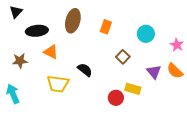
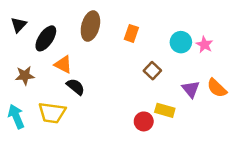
black triangle: (16, 12) -> (19, 25), moved
black ellipse: (37, 31) -> (46, 38), turned -50
pink star: (177, 45) -> (204, 45), moved
black semicircle: (85, 70) -> (76, 87), moved
yellow trapezoid: (58, 84) -> (52, 113), moved

